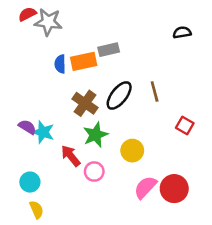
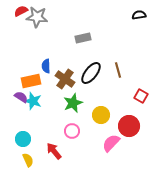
black semicircle: (182, 32) -> (139, 15), moved
orange rectangle: (84, 61) -> (31, 81), moved
blue semicircle: (60, 64) -> (46, 66), moved
red arrow: (71, 156) -> (54, 151), moved
red circle: (174, 189) -> (129, 126), moved

